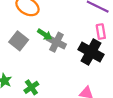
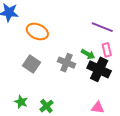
green arrow: (45, 34) -> (88, 54), moved

